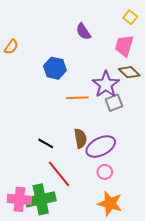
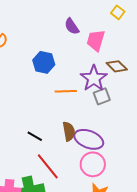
pink trapezoid: (124, 46) -> (96, 40), moved
purple ellipse: (101, 146) -> (89, 139), turned 48
pink circle: (105, 172) -> (93, 164), size x1.6

